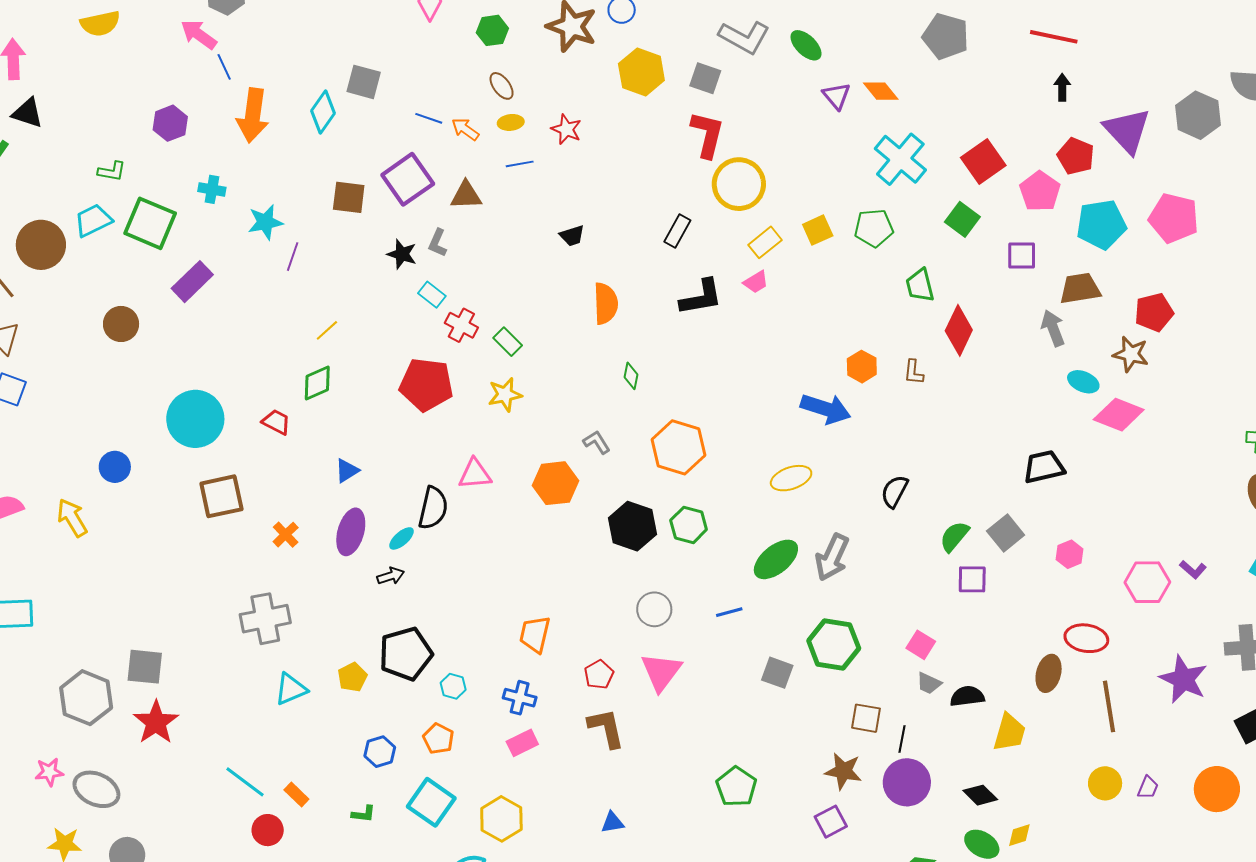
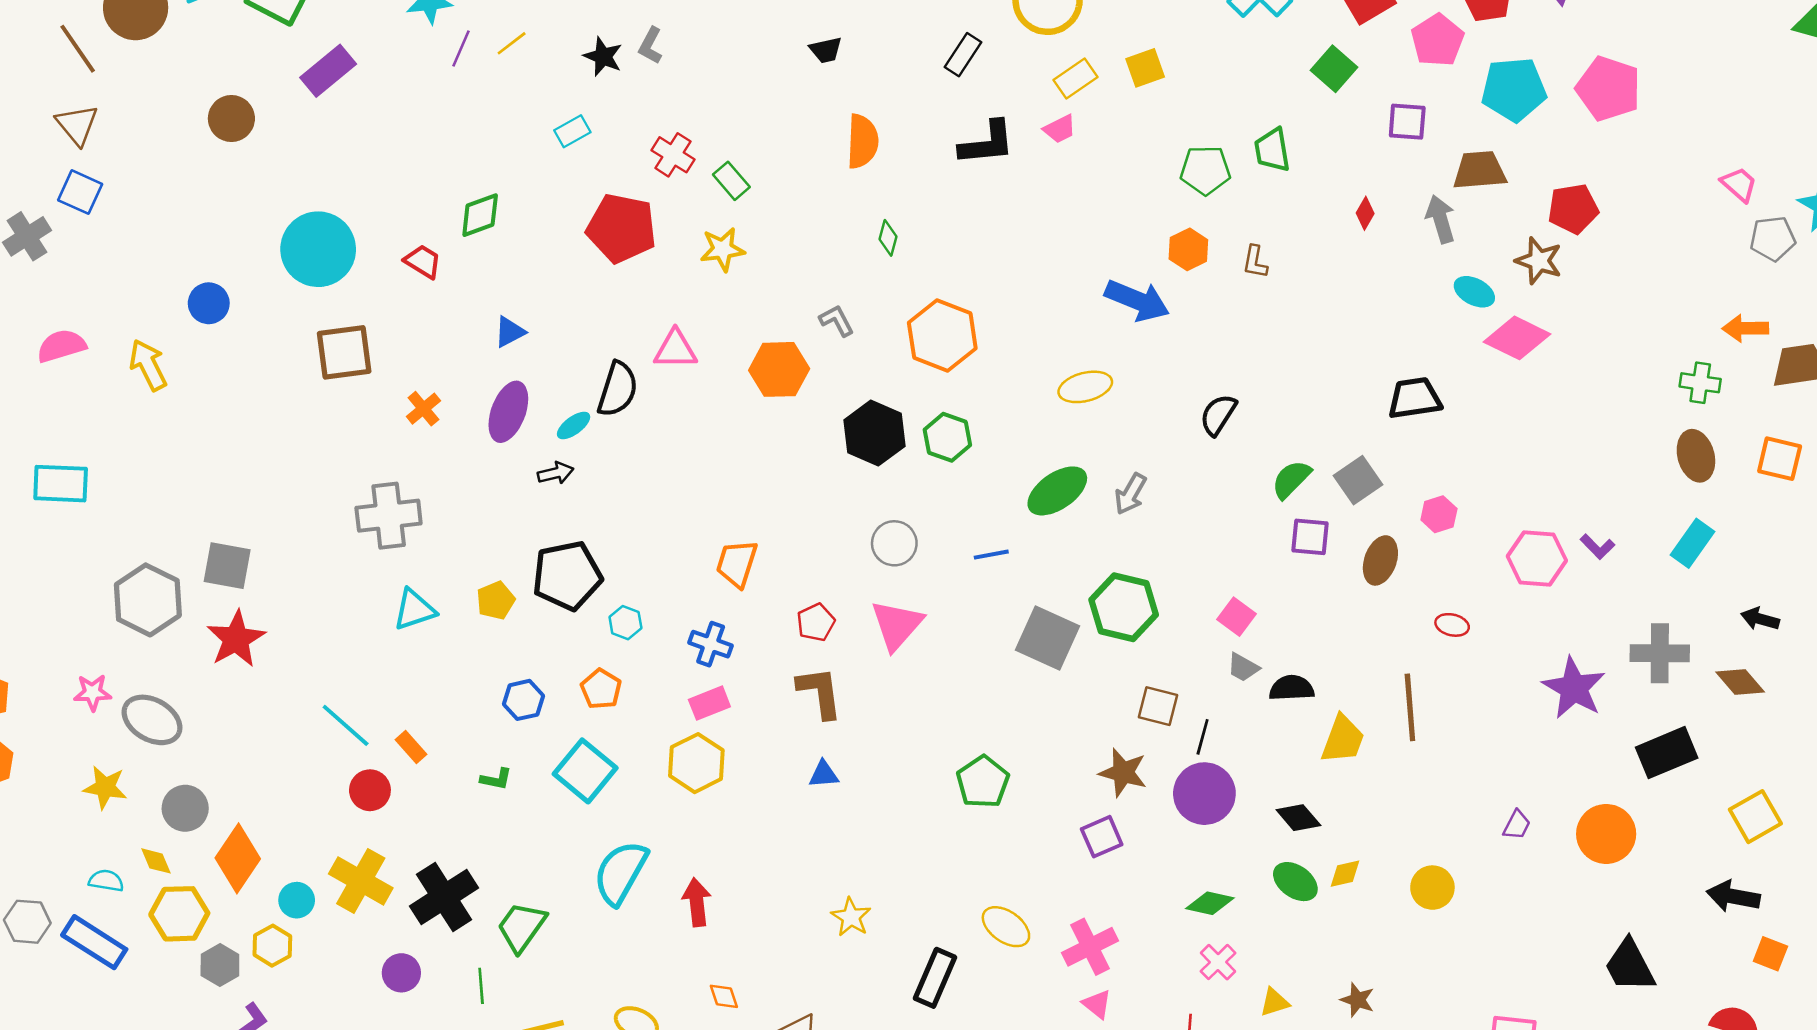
green pentagon: (874, 228) -> (1205, 170), moved
cyan rectangle: (432, 295) -> (572, 131), moved, turned -72
yellow line: (327, 330) -> (512, 43), moved
red diamond: (959, 330) -> (1365, 213), moved, size x0.5
gray arrow: (832, 557) -> (1130, 494), size x0.7
red ellipse: (1086, 638) -> (1452, 625), size x0.6
gray square: (777, 673) -> (1047, 638), size x1.5
brown ellipse: (1049, 673) -> (1380, 560), moved
brown line: (1109, 706) -> (1410, 707), moved
yellow circle: (1105, 783) -> (1432, 888), moved
yellow hexagon: (501, 819) -> (696, 763), moved
blue triangle: (612, 822) -> (824, 774), moved

